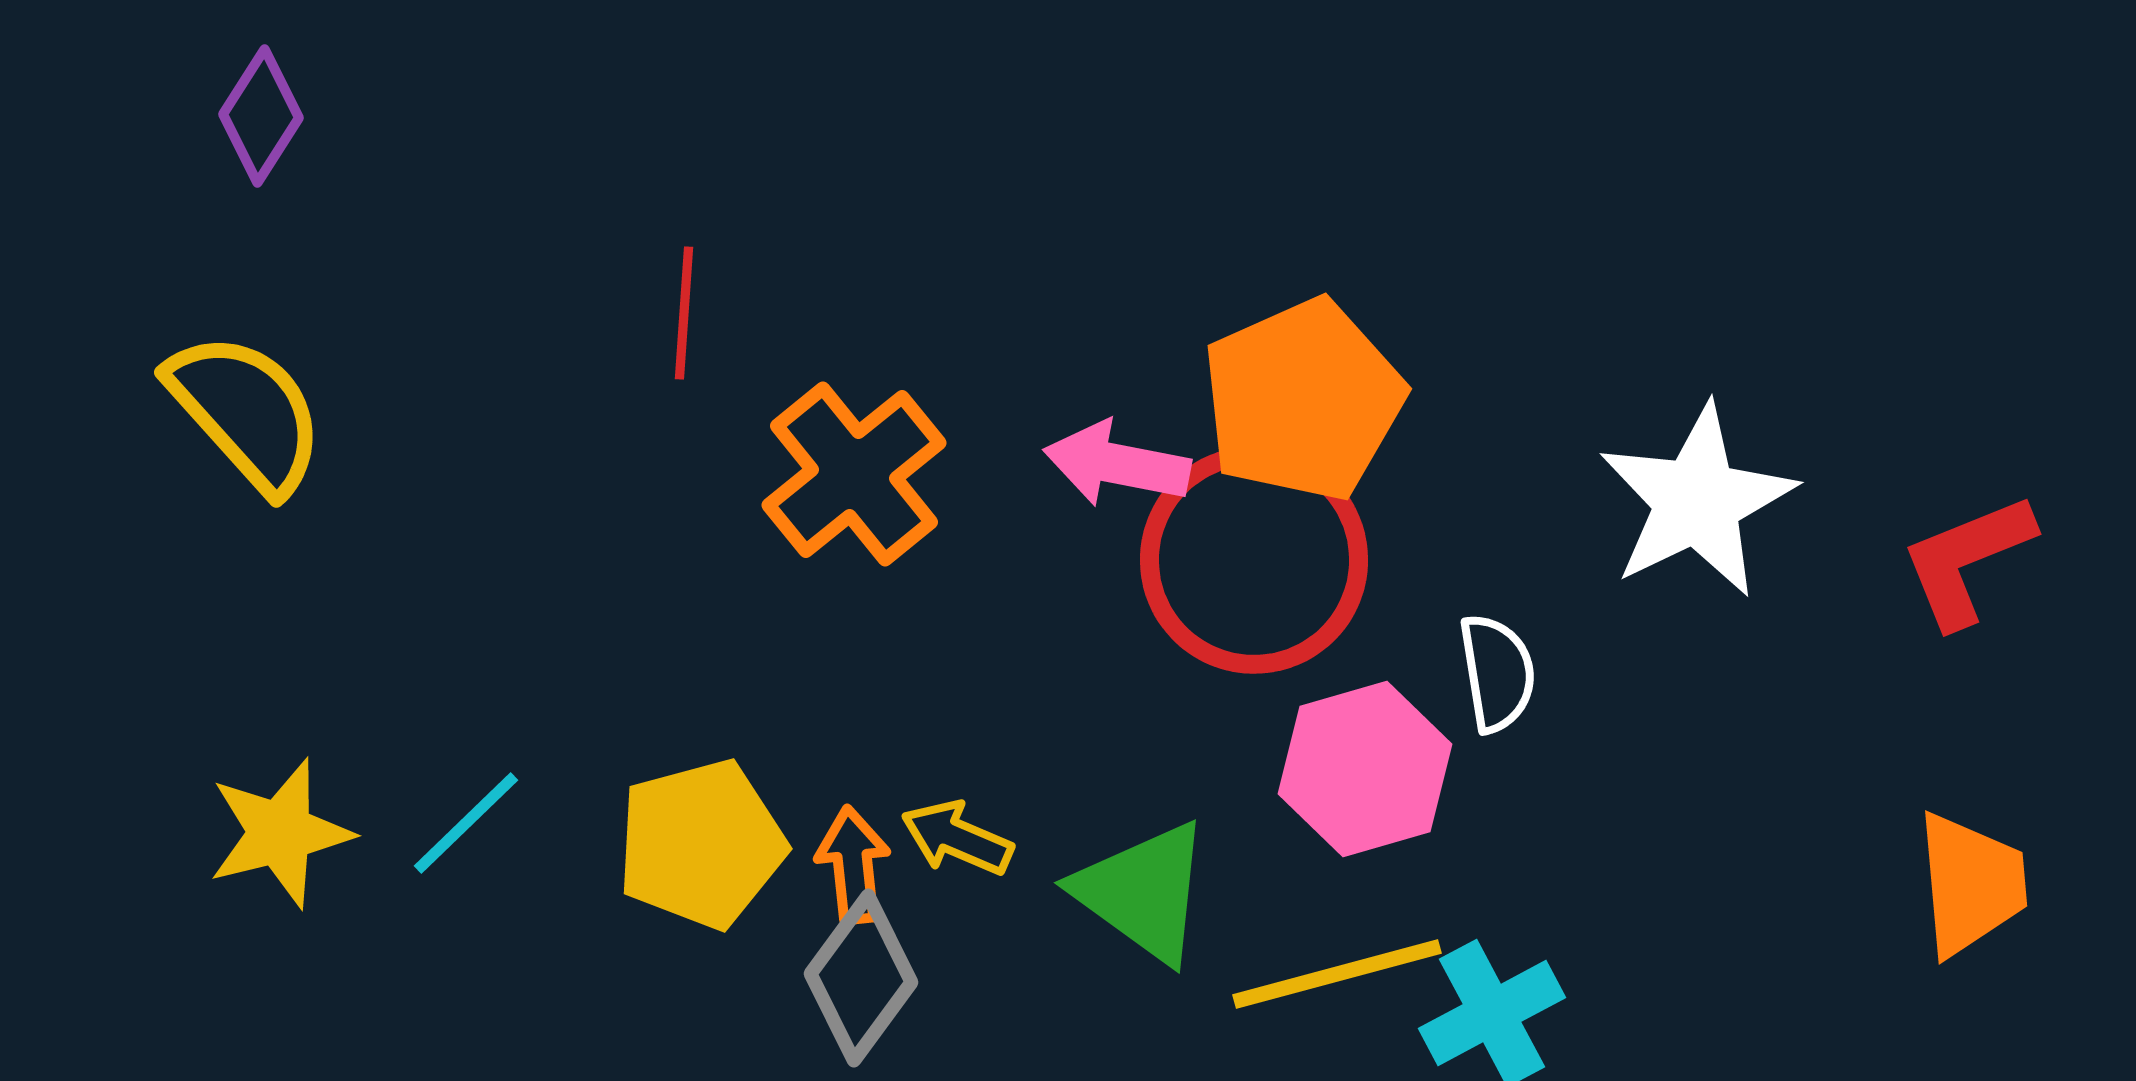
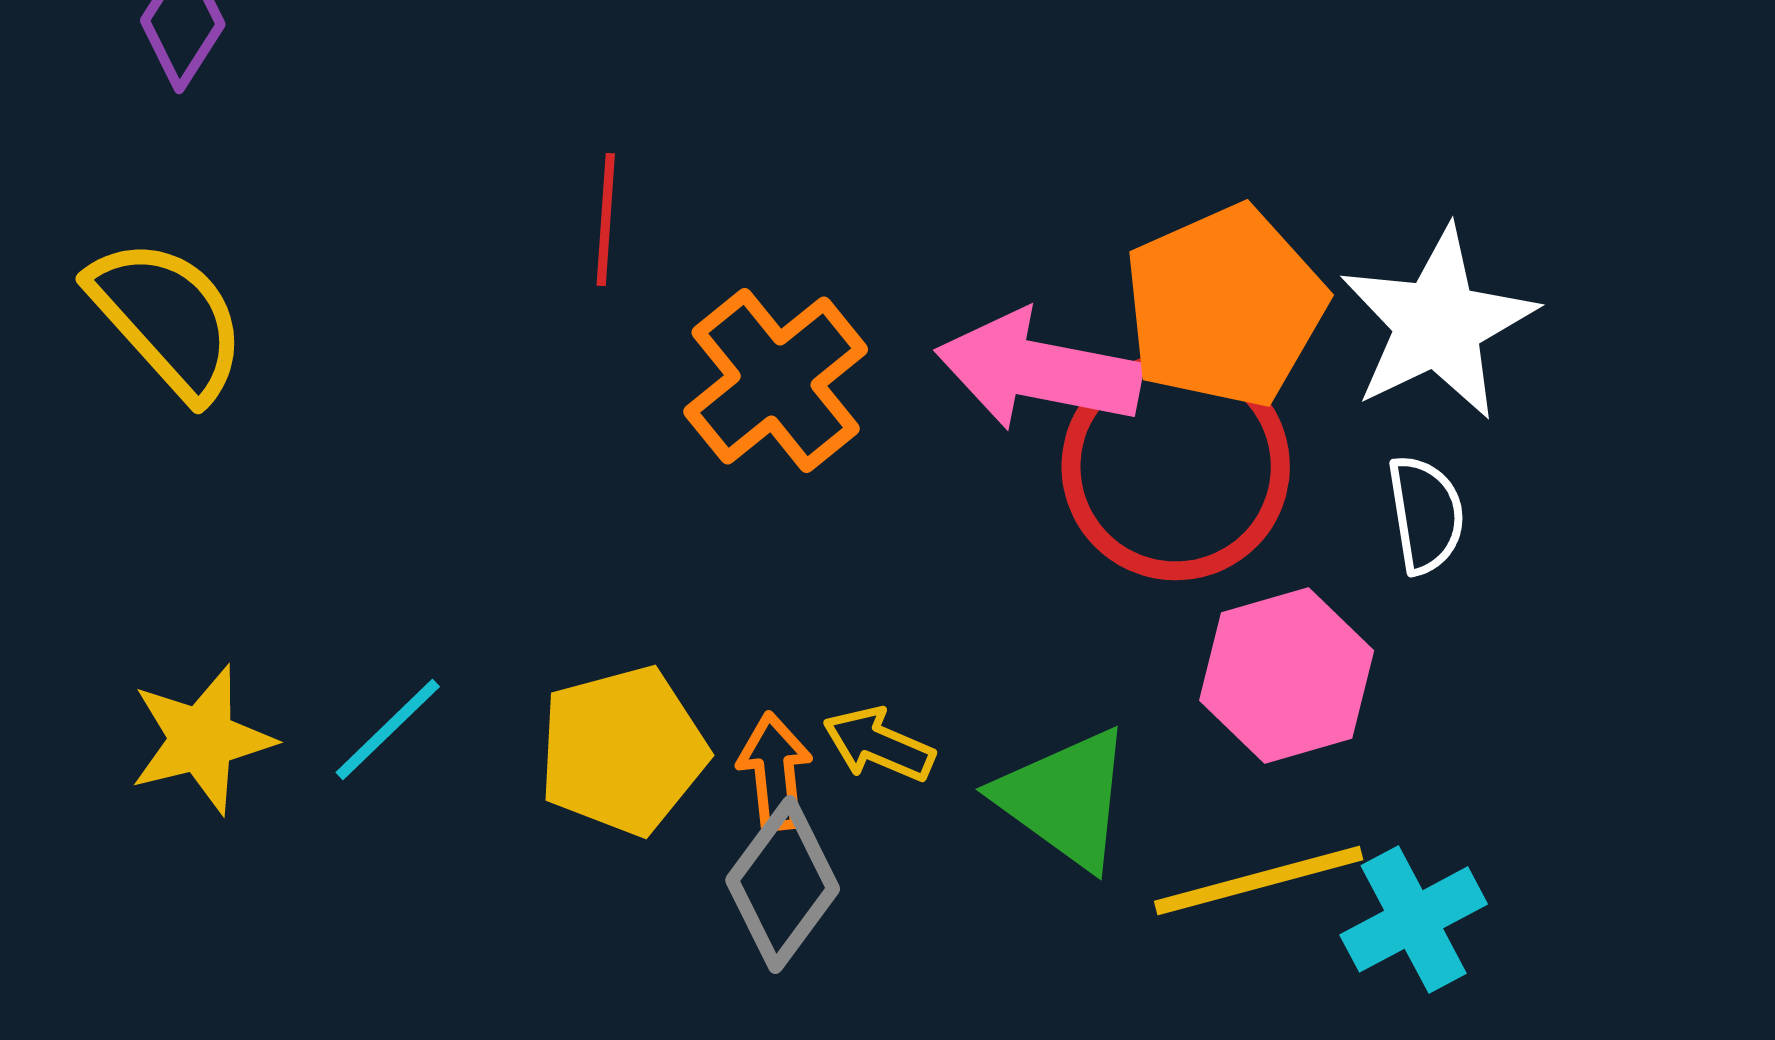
pink arrow: (1117, 464) -> (1039, 370), size x1.4
white star: (1697, 501) -> (1438, 323), moved
white semicircle: (1497, 673) -> (1426, 514), moved

